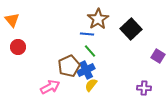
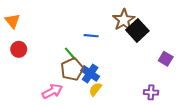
brown star: (98, 19) -> (124, 20), moved
green line: (90, 51) -> (70, 54), moved
blue cross: (86, 70) -> (90, 73), turned -30

